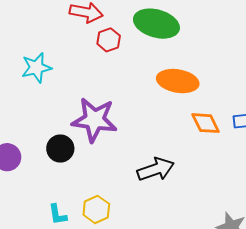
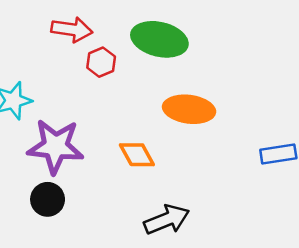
purple star: (94, 120) -> (55, 146), moved
orange diamond: (206, 123) -> (137, 155), moved

